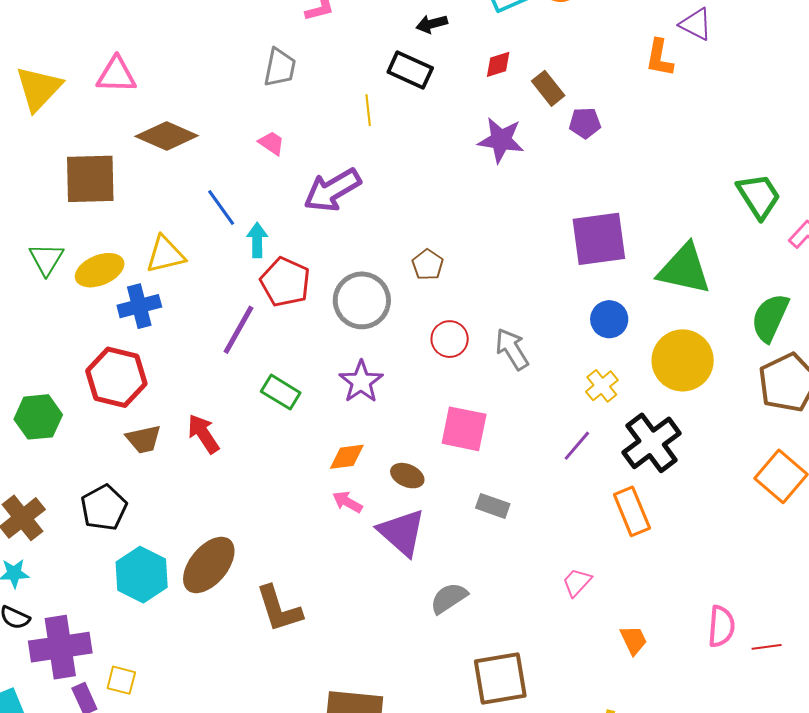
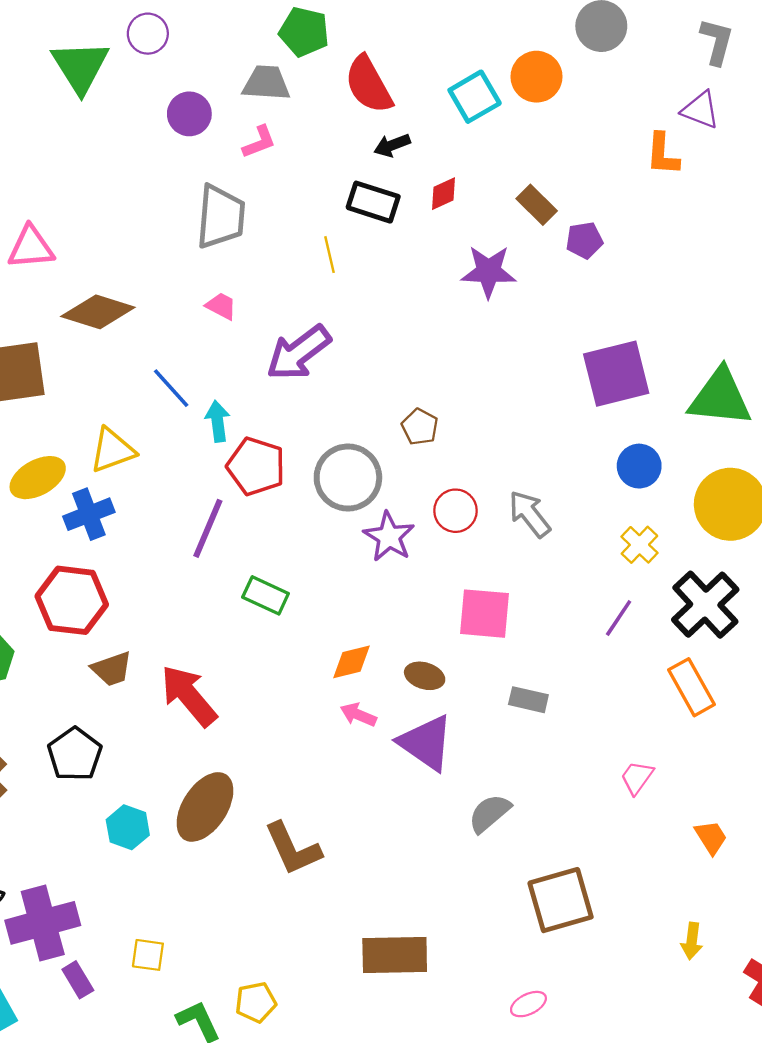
red diamond: (498, 64) -> (444, 194), moved
gray trapezoid: (280, 67) -> (221, 217), size x1.4
purple star: (361, 382) -> (389, 537), moved
red arrow: (203, 434) -> (189, 696), moved, size x1.4
cyan hexagon: (142, 575) -> (128, 827), size x0.7
yellow square: (121, 680) -> (148, 955), moved

